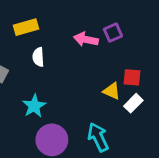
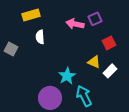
red square: (132, 77) -> (109, 43), moved, turned -32
cyan star: (34, 106) -> (67, 76), moved

